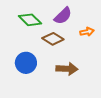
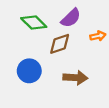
brown diamond: (53, 39) -> (60, 44), turned -50

